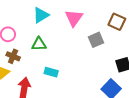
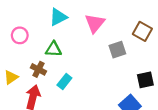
brown cross: (13, 56) -> (38, 69), moved
cyan rectangle: (51, 72) -> (64, 81), turned -72

